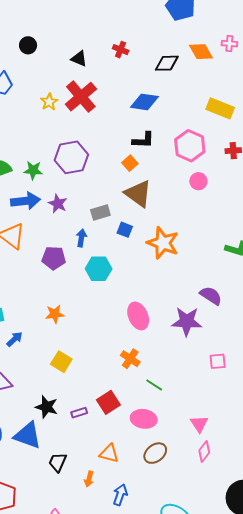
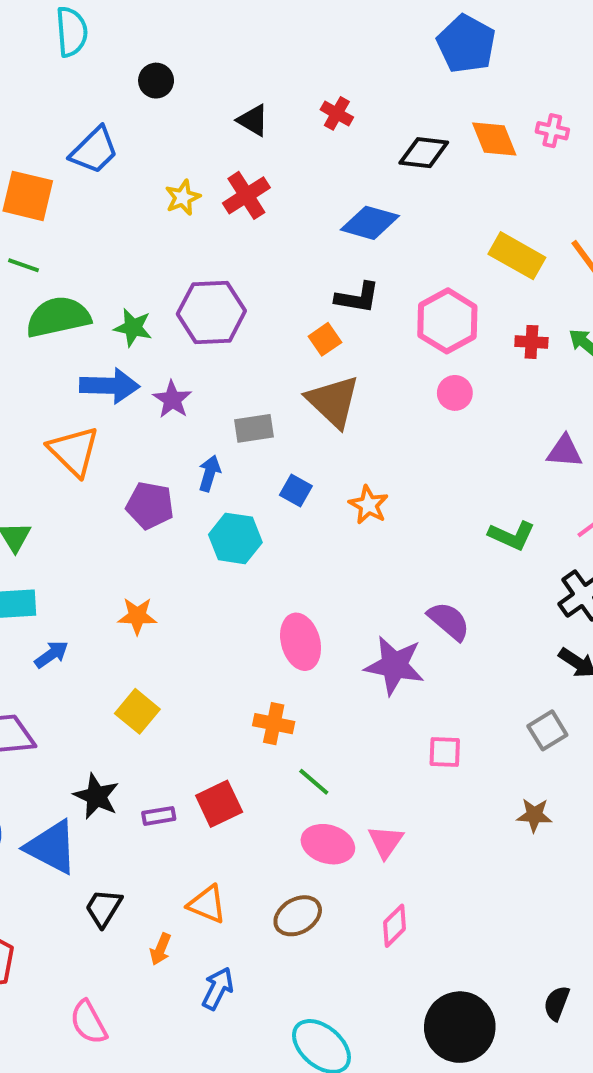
red cross: (81, 97) -> (246, 195), size x0.7
blue square: (125, 230) -> (296, 491), moved
orange star: (163, 243) -> (369, 505), size x0.6
orange cross: (130, 359) -> (274, 724), turned -30
pink ellipse: (144, 419) -> (328, 844), moved
pink triangle: (199, 424) -> (386, 842), moved

